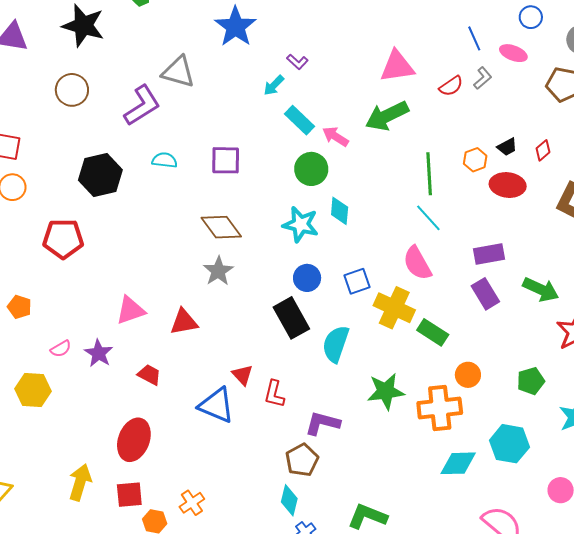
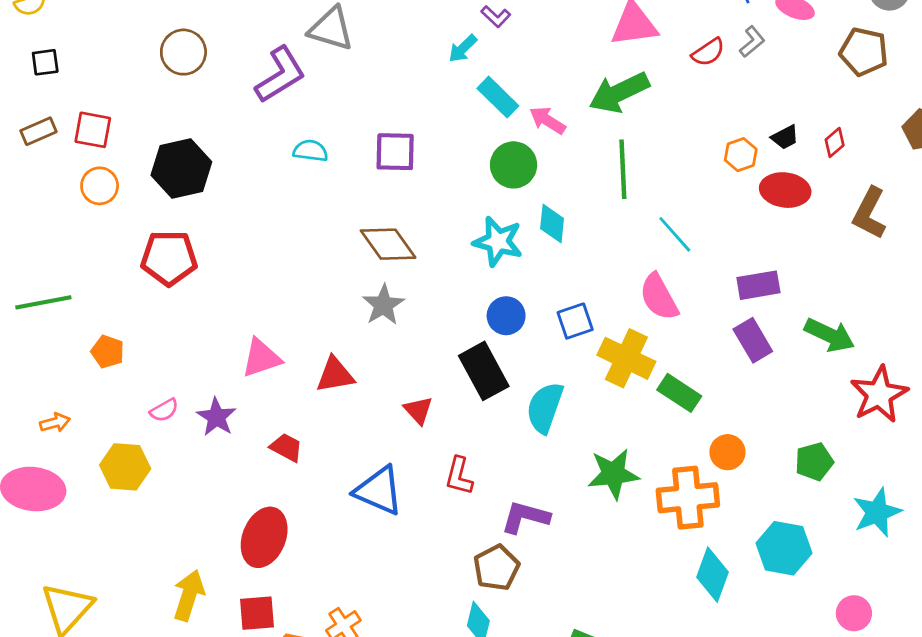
green line: (429, 174) -> (623, 169), moved
black hexagon: (100, 175) -> (181, 169), moved
red triangle: (242, 375) -> (418, 410), moved
cyan diamond: (458, 463) -> (713, 575), turned -69

